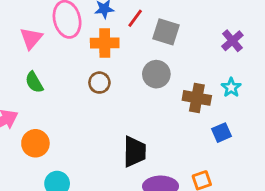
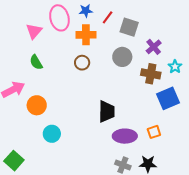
purple cross: (232, 41) -> (154, 47), moved
blue square: (221, 133) -> (168, 98), size x1.6

